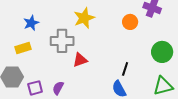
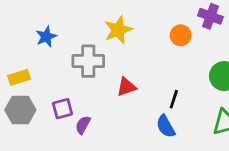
yellow rectangle: (23, 48) -> (19, 77), moved
red triangle: (80, 60) -> (126, 87), moved
purple square: (35, 88) -> (62, 109), moved

